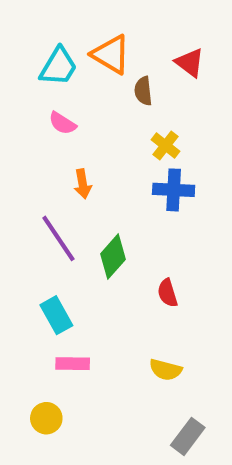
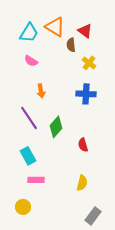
red triangle: (190, 63) -> (85, 31), moved
yellow cross: (165, 145) -> (89, 63), moved
yellow semicircle: (165, 370) -> (82, 183), turned -91

